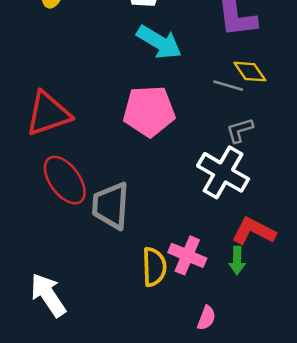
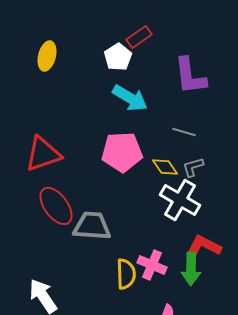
yellow diamond: (250, 72) -> (165, 167), moved
gray trapezoid: (111, 206) -> (92, 226), turned 90
green arrow: (237, 260) -> (191, 269), size x1.5

